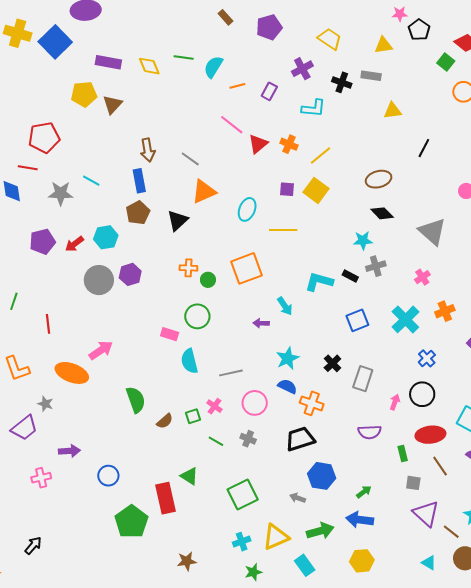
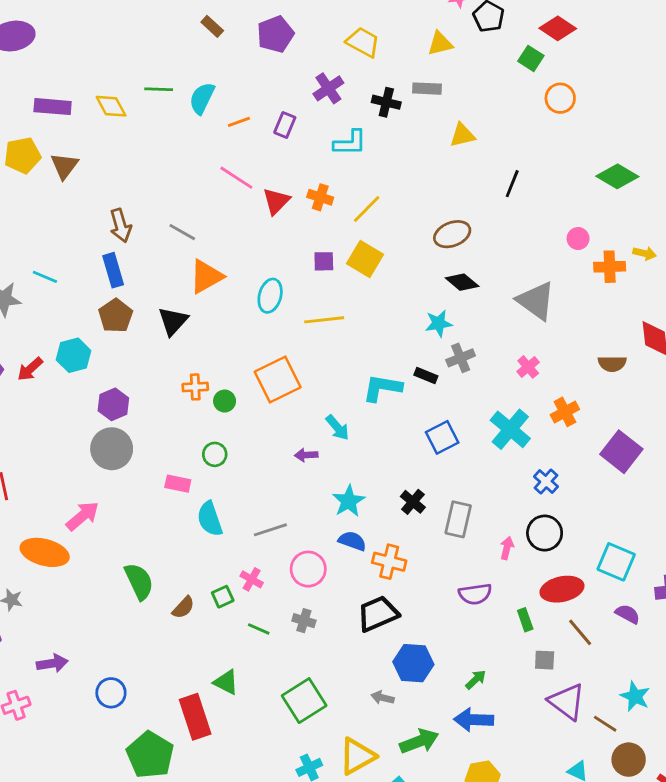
gray circle: (99, 280) -> (112, 449), moved
green circle: (197, 316) -> (215, 454), size x0.7

